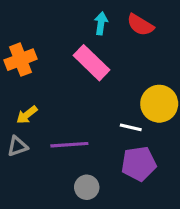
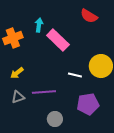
cyan arrow: (101, 23) -> (39, 25), moved
white line: (131, 127) -> (75, 75), moved
gray triangle: (17, 146) -> (18, 97), moved

